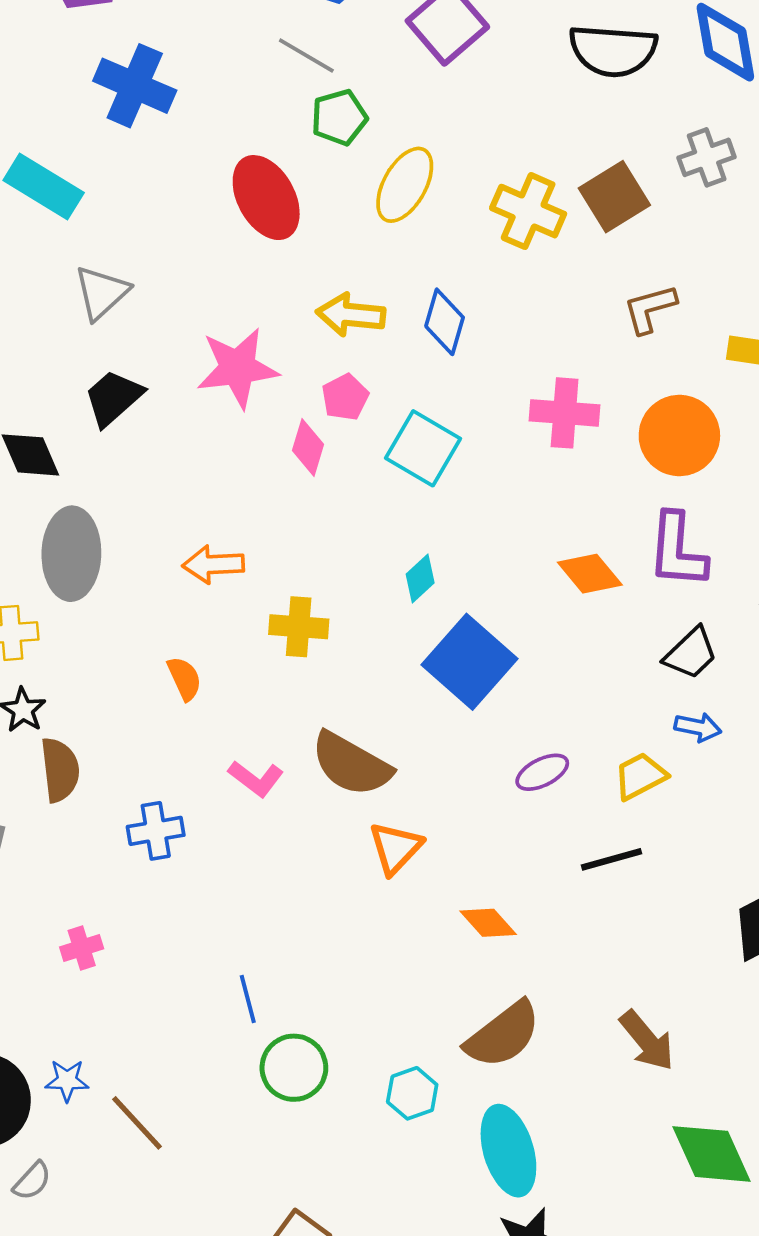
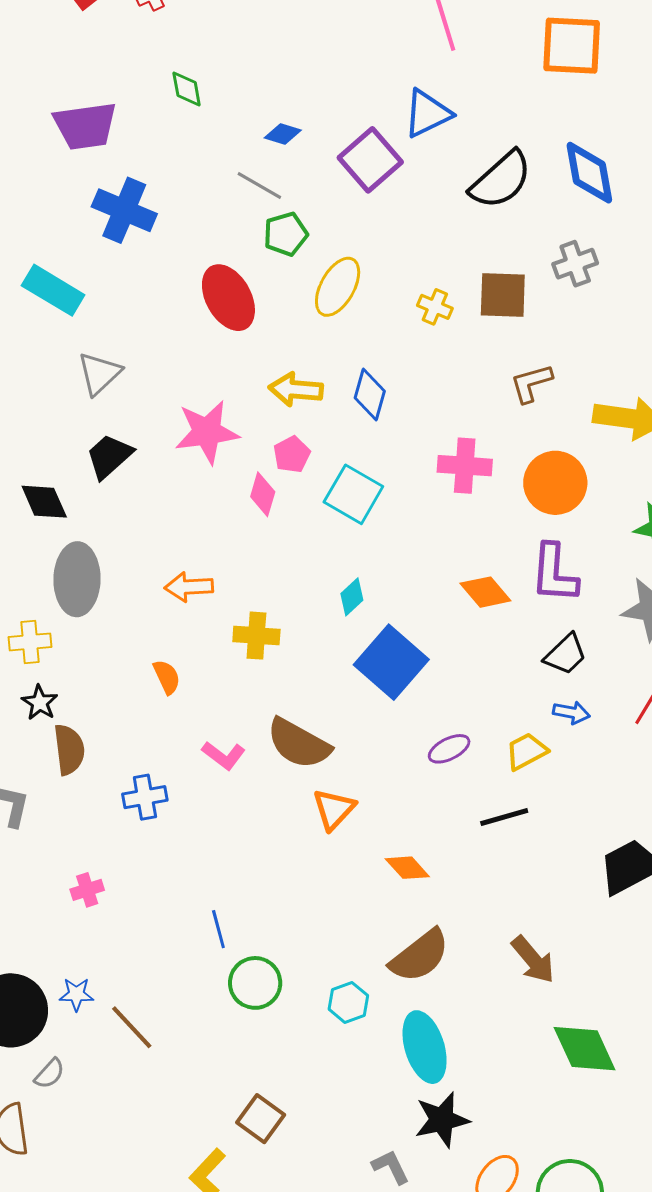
black semicircle: (613, 51) -> (501, 180), turned -46
brown square: (614, 197) -> (503, 295), turned 34
yellow cross: (528, 211) -> (435, 307), size x0.6

